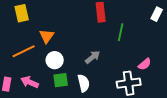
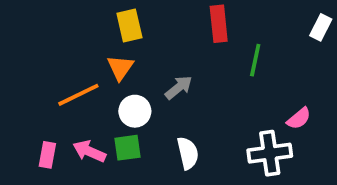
yellow rectangle: (22, 13) -> (129, 26), moved
gray arrow: (93, 57) -> (179, 87), moved
green square: (61, 80) -> (128, 148), moved

